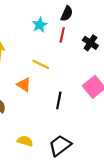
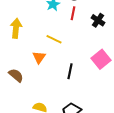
orange triangle: (24, 85) -> (39, 57), turned 32

